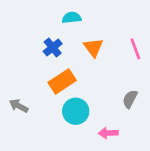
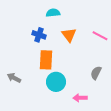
blue cross: (53, 47) -> (39, 35), turned -32
pink line: (135, 49) -> (100, 36), turned -42
orange rectangle: (62, 81) -> (46, 60), turned -54

